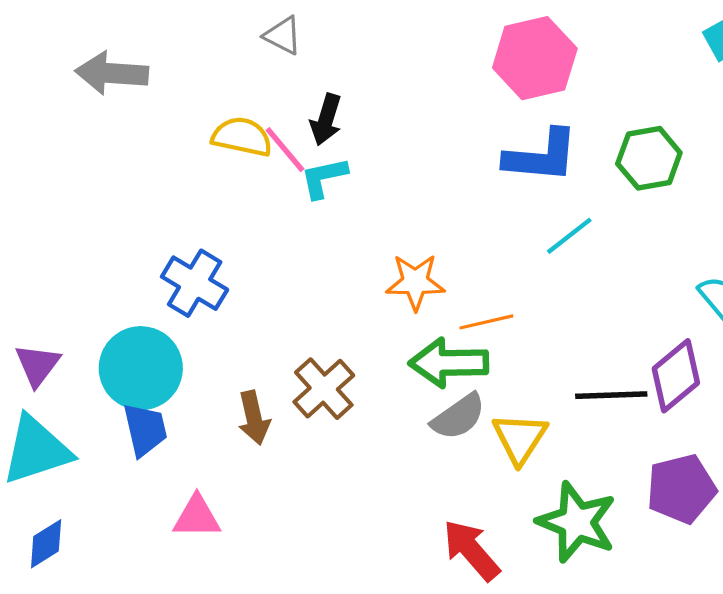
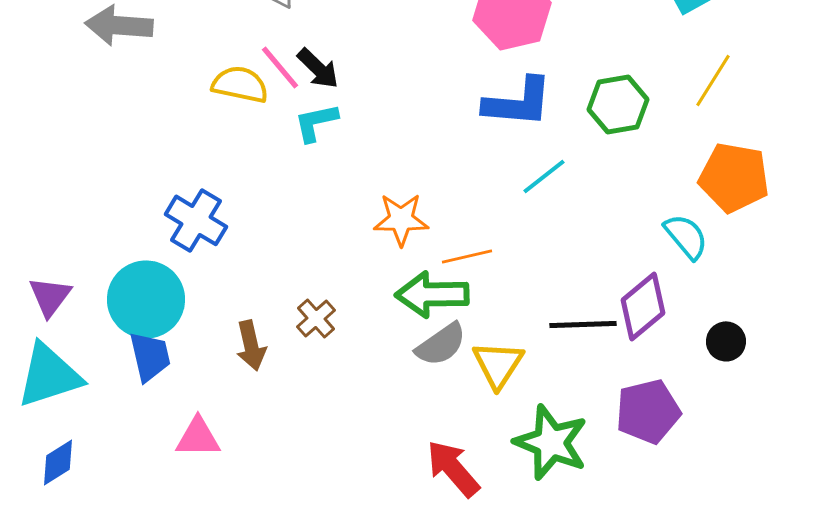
black arrow: (326, 120) -> (318, 68), turned -63
pink line: (285, 150) -> (280, 67), moved
brown cross: (324, 389) -> (316, 318), size x0.7

